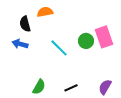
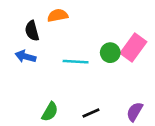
pink rectangle: (104, 37) -> (133, 48), turned 55
cyan line: (59, 48) -> (76, 62), turned -42

